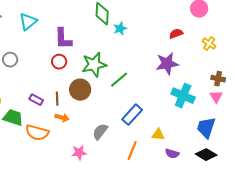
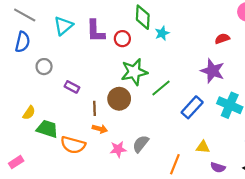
purple L-shape: (63, 39) -> (96, 31), moved
red circle: (59, 62) -> (122, 39), moved
purple star: (167, 64) -> (213, 71), turned 30
purple rectangle: (36, 100) -> (72, 87), moved
blue rectangle: (132, 115) -> (192, 107), moved
pink star: (79, 153) -> (118, 149), moved

